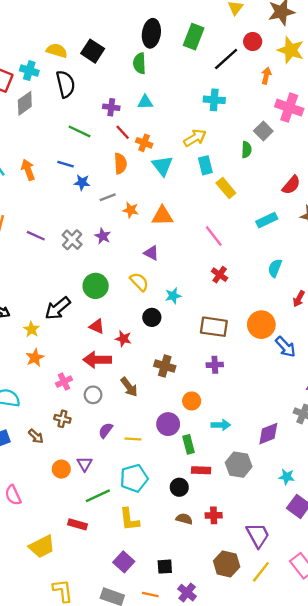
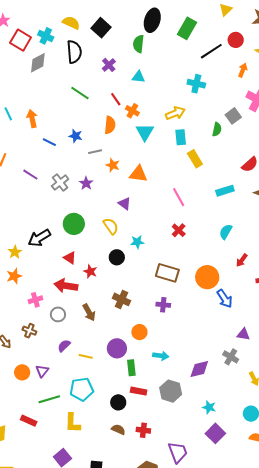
purple cross: (111, 107) -> (109, 65), moved, turned 32
blue line: (66, 164) -> (49, 142), moved

